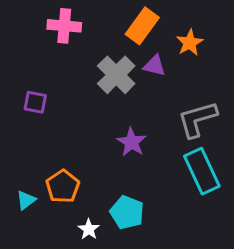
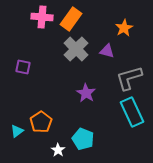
orange rectangle: (142, 26) -> (71, 19), moved
purple triangle: (154, 66) -> (107, 51), moved

